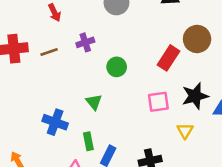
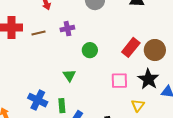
brown circle: (197, 39) -> (155, 50), moved
black star: (195, 96) -> (148, 79), turned -30
blue cross: (55, 122) -> (38, 100), moved

